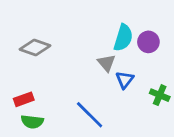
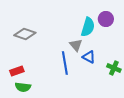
purple circle: (148, 42) -> (106, 19), moved
blue triangle: (125, 80) -> (89, 57), turned -40
blue line: (90, 115) -> (65, 63), moved, turned 35

